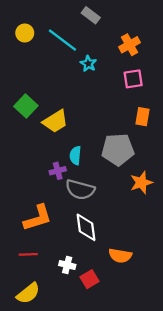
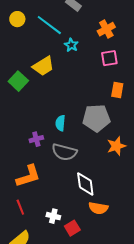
yellow trapezoid: (55, 121) -> (43, 66), moved
purple cross: (58, 171) -> (36, 139), moved
white diamond: (86, 227) -> (85, 184), moved
red line: (28, 254) -> (20, 207), turned 70

